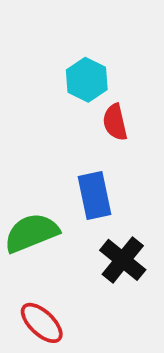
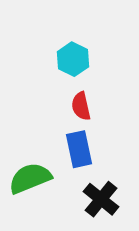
red semicircle: (115, 122) -> (81, 106), moved

